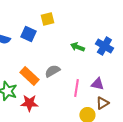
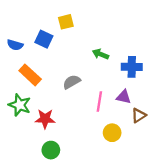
blue cross: (104, 46) -> (132, 67), moved, turned -30
orange rectangle: (29, 76) -> (30, 75), moved
brown triangle: (102, 103) -> (139, 115), moved

